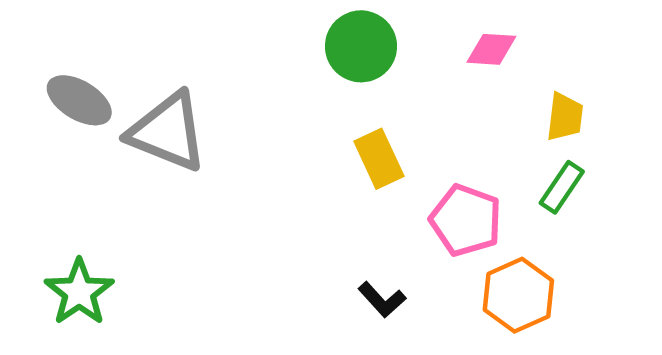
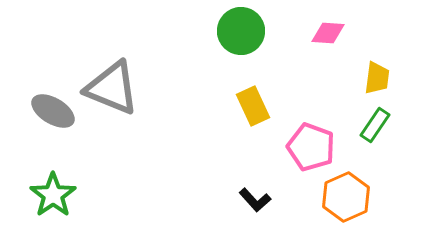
gray ellipse: (79, 100) -> (53, 111), moved

